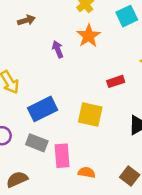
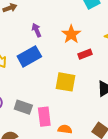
orange star: (89, 36) -> (71, 34), moved
blue rectangle: (43, 109) -> (29, 56), moved

